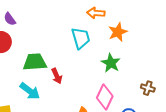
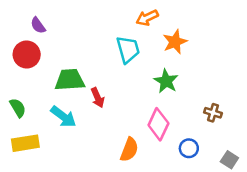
orange arrow: (96, 13) -> (147, 18), turned -30

